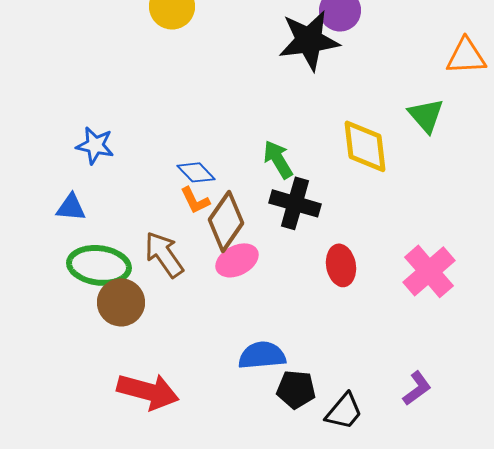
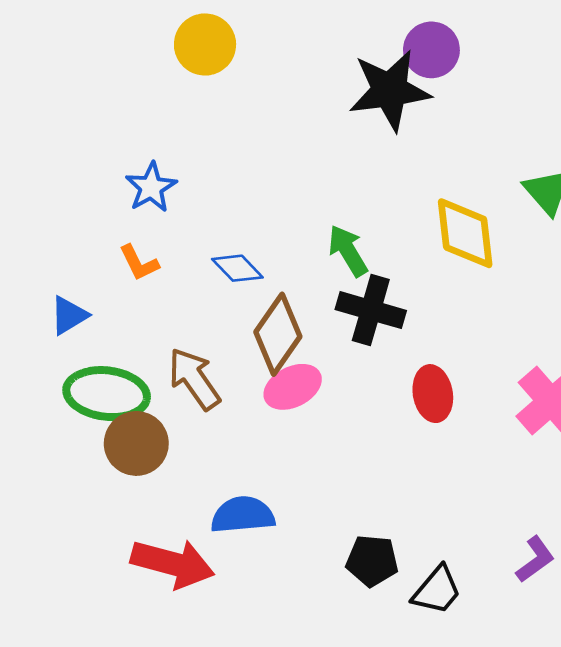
blue star: (95, 145) -> (151, 187), moved, turned 30
orange L-shape: (195, 200) -> (139, 263), moved
blue triangle: (71, 207) -> (69, 315), turned -36
blue semicircle: (262, 355) -> (243, 515), moved

